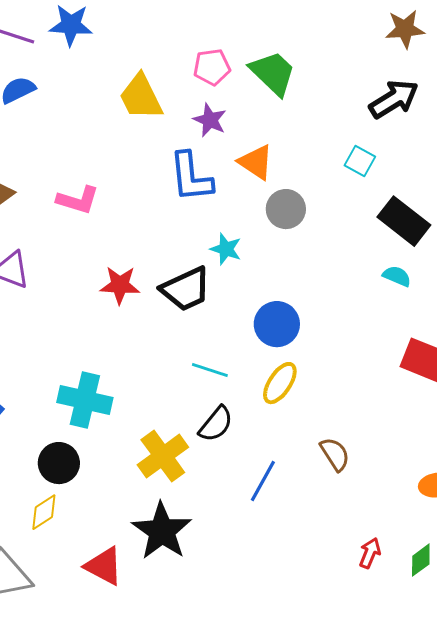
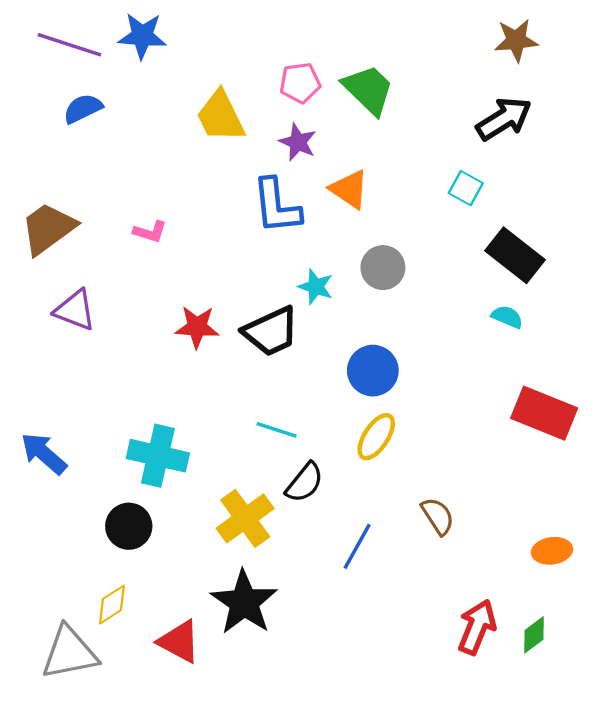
pink L-shape: (78, 200) -> (150, 232), size x0.7
gray circle: (286, 209) -> (383, 268), moved
cyan line: (210, 370) -> (277, 430), moved
yellow diamond: (44, 512) -> (112, 605), moved
red arrow: (370, 553) -> (477, 627), size x1.6

